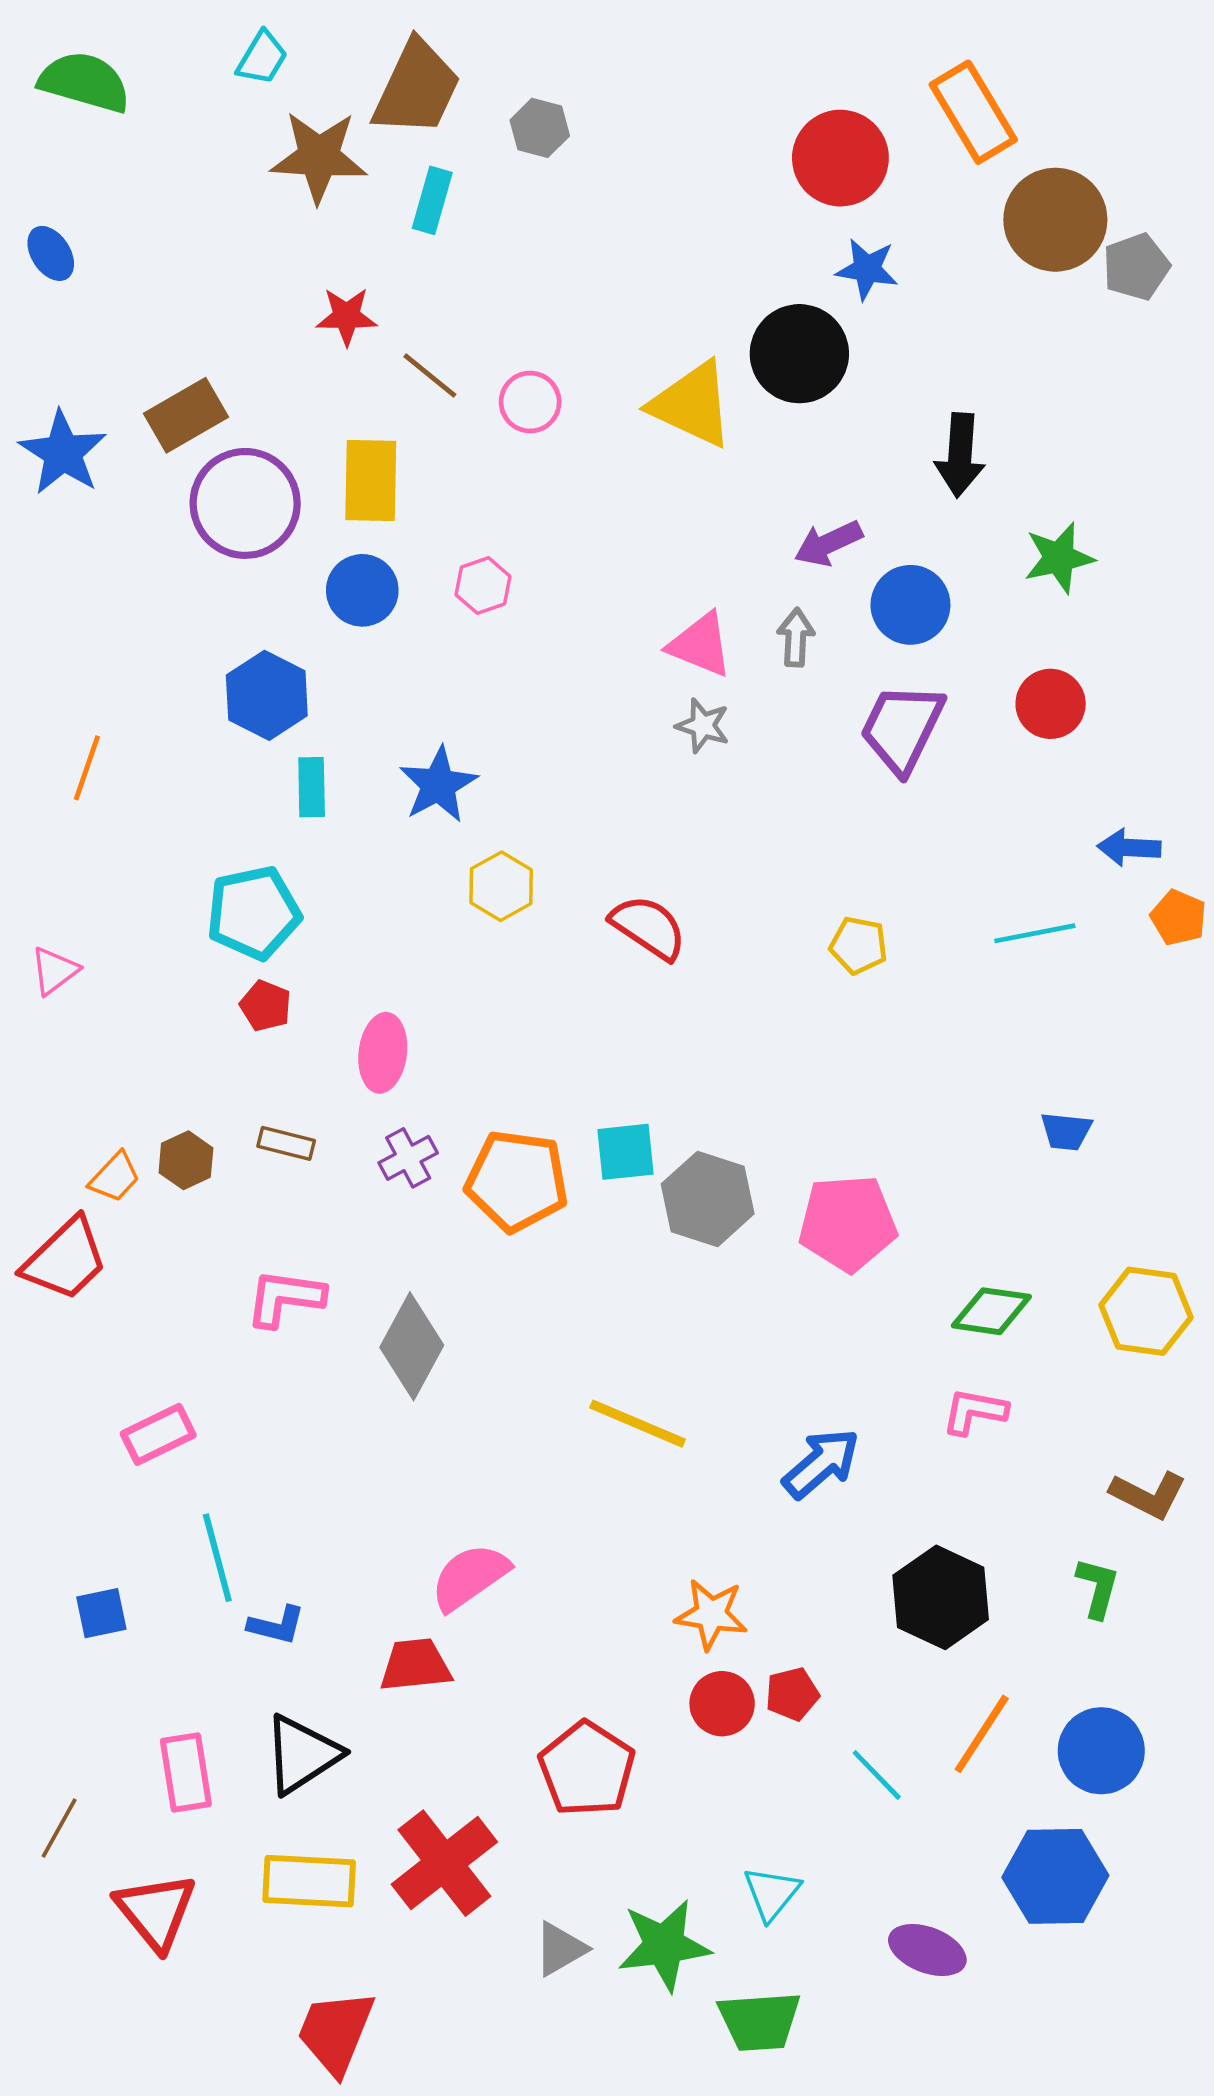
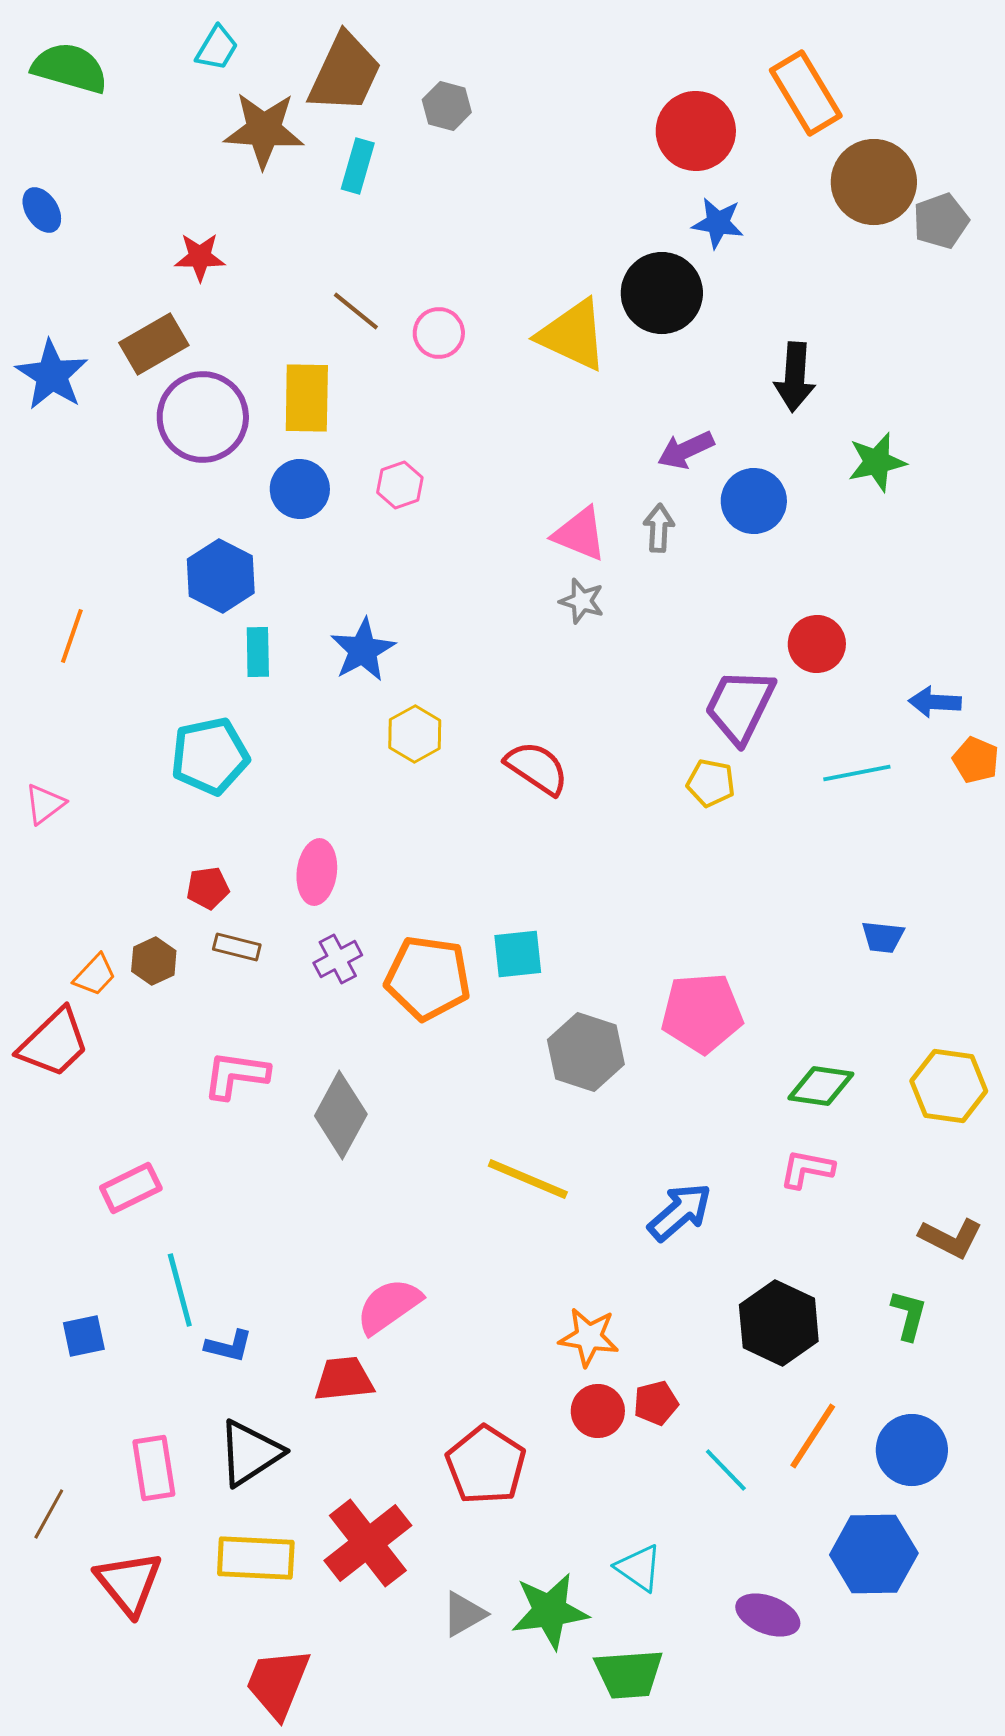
red star: (347, 316) -> (200, 257), moved
red circle: (1051, 704) -> (817, 644), moved
purple trapezoid: (902, 728) -> (740, 706), moved
red pentagon: (266, 1006) -> (208, 888), moved, turned -30
gray hexagon: (708, 1199) -> (586, 1052), moved
cyan triangle: (772, 1893) -> (639, 1568), turned -34

